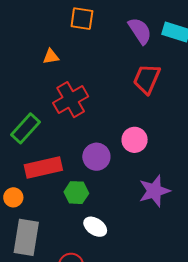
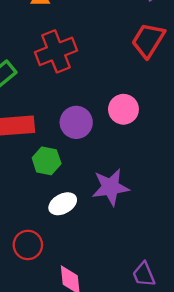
purple star: (154, 191) -> (110, 187), moved
white ellipse: (95, 227) -> (63, 204), turned -70

